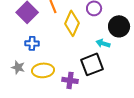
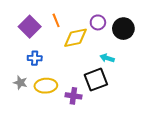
yellow diamond: (72, 23) -> (75, 38), turned 55
black circle: (119, 26) -> (123, 29), moved

